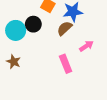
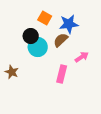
cyan circle: (16, 30) -> (38, 47), moved
pink rectangle: (66, 64) -> (62, 74), turned 36

